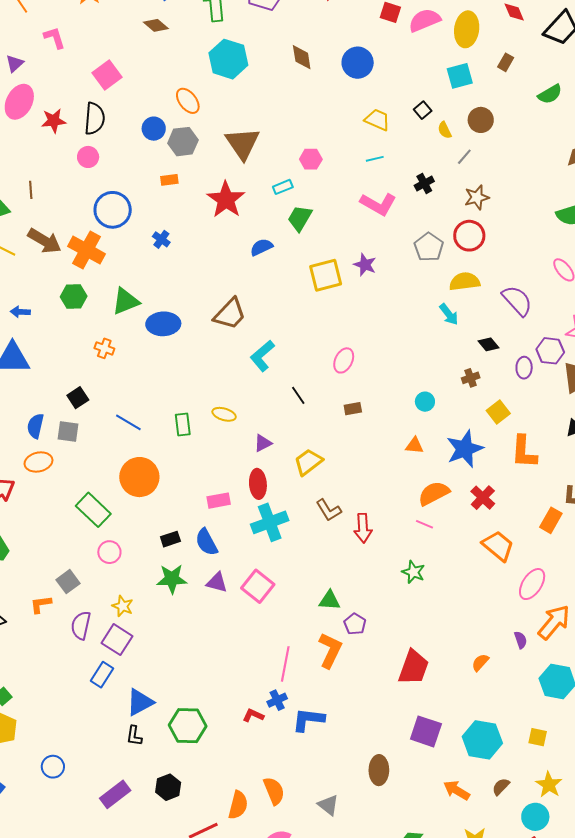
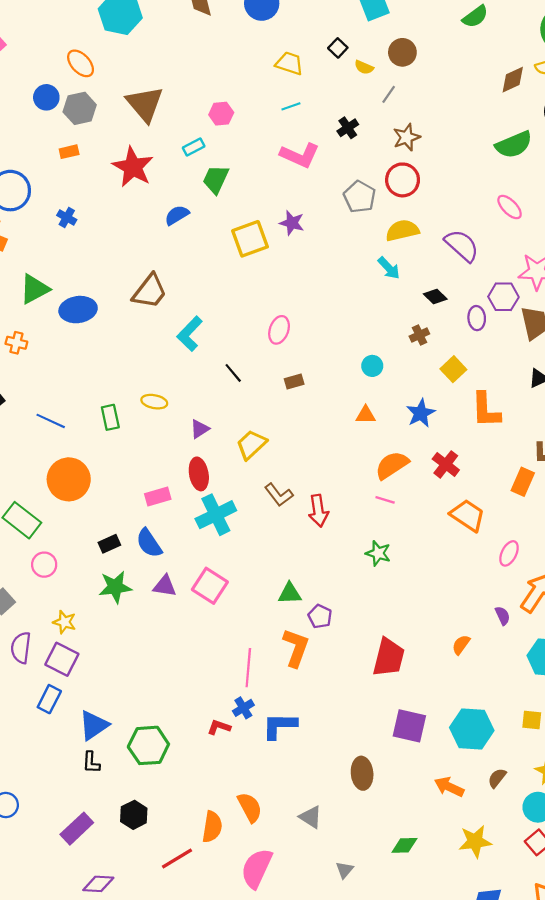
yellow semicircle: (445, 130) -> (364, 67), turned -36
blue star: (465, 449) -> (421, 413), size x0.7
pink ellipse: (532, 584) -> (509, 553), size x0.7

